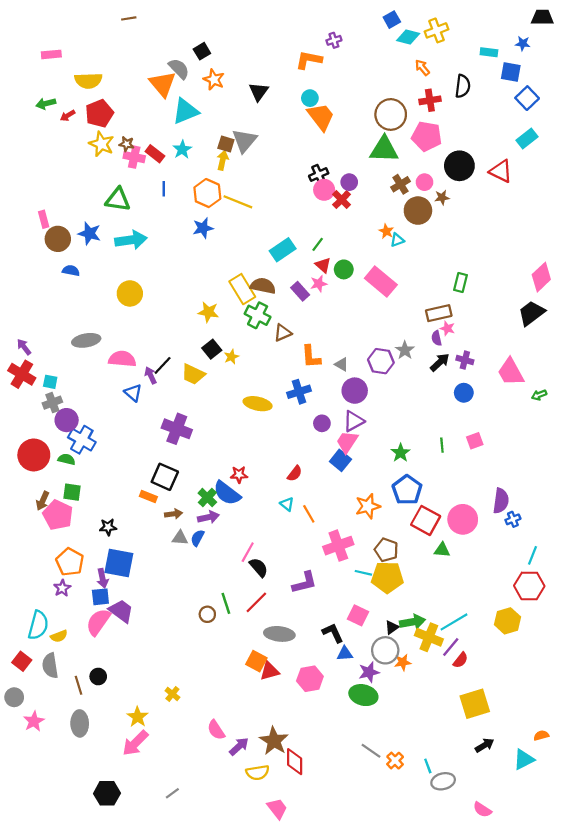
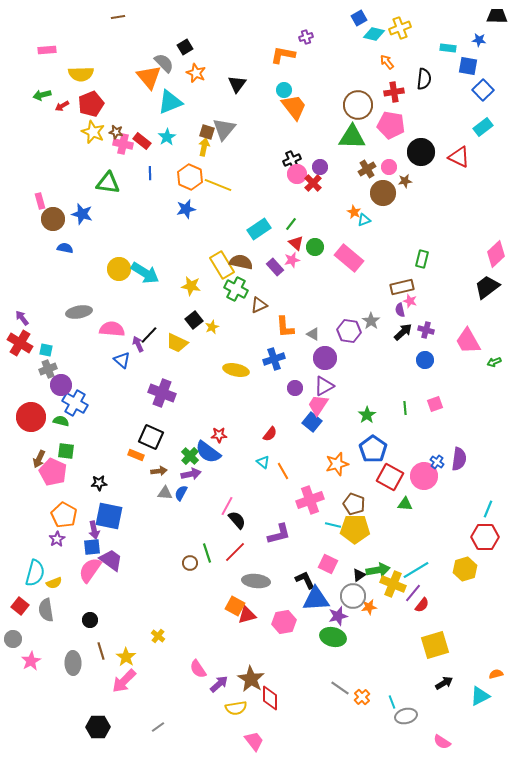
cyan arrow: (131, 240) -> (145, 273), moved, turned 40
blue cross: (513, 519) -> (437, 462), moved, turned -32
blue triangle: (345, 654) -> (316, 599), size x1.8
brown line: (79, 685) -> (101, 651), moved

